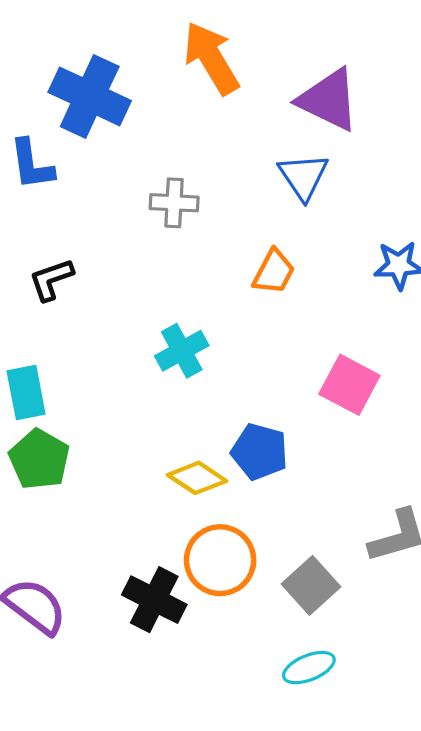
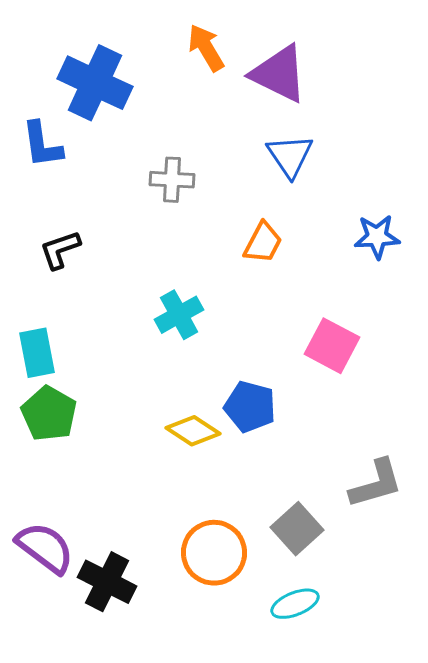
orange arrow: (211, 58) -> (206, 48), size x0.7
purple triangle: (329, 100) -> (279, 74), moved
orange circle: (220, 560) -> (214, 553), moved
black cross: (154, 600) -> (107, 582), moved

